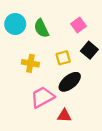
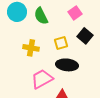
black ellipse: (70, 82) -> (67, 65), turned 45

